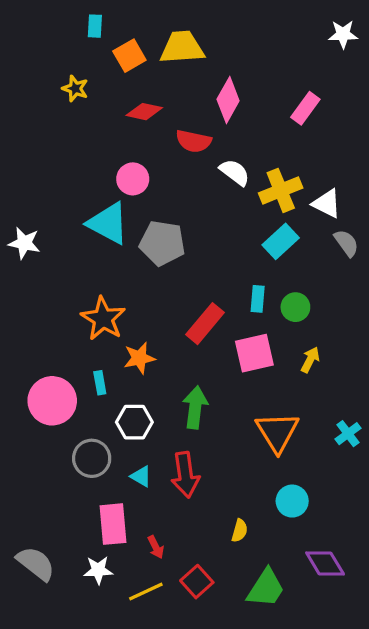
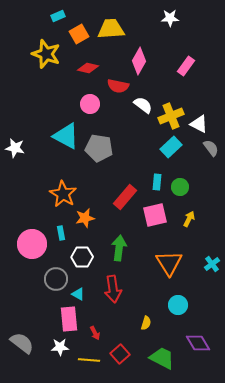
cyan rectangle: (95, 26) -> (58, 16), turned 64
white star: (343, 34) -> (170, 18), moved
yellow star: (75, 89) -> (46, 54), size x1.8
pink circle: (133, 179) -> (90, 104), moved
cyan triangle: (141, 476) -> (78, 294), moved
green trapezoid: (266, 588) -> (162, 358), turned -96
yellow line: (146, 591) -> (89, 360), turned 30

